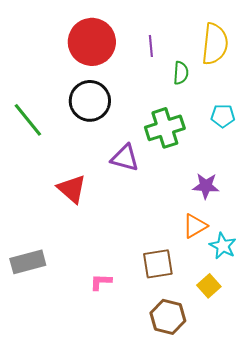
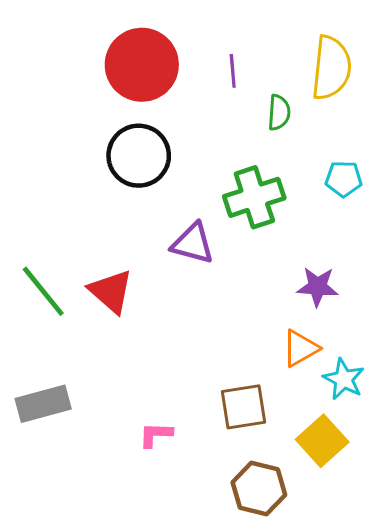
green line: (28, 120) -> (43, 291), moved
yellow square: (209, 286) -> (322, 441), size x1.4

